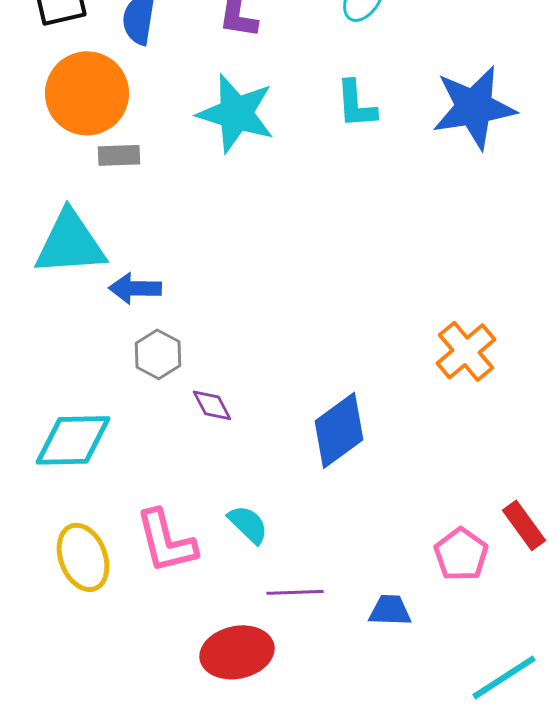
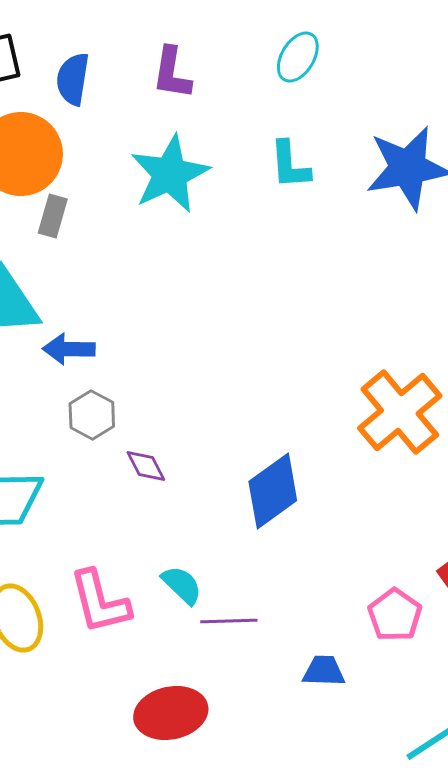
cyan star: (236, 113) -> (170, 174), turned 30
gray rectangle: (119, 155) -> (53, 216), turned -72
orange cross: (466, 351) -> (400, 412), size x1.4
purple line: (295, 592) -> (229, 621), moved

